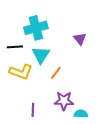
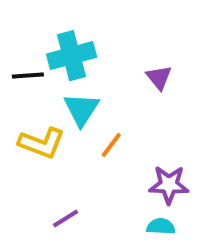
black line: (15, 47) -> (28, 75), moved
purple star: (64, 101) -> (169, 185), moved
purple line: (33, 110) -> (66, 219), turned 56

